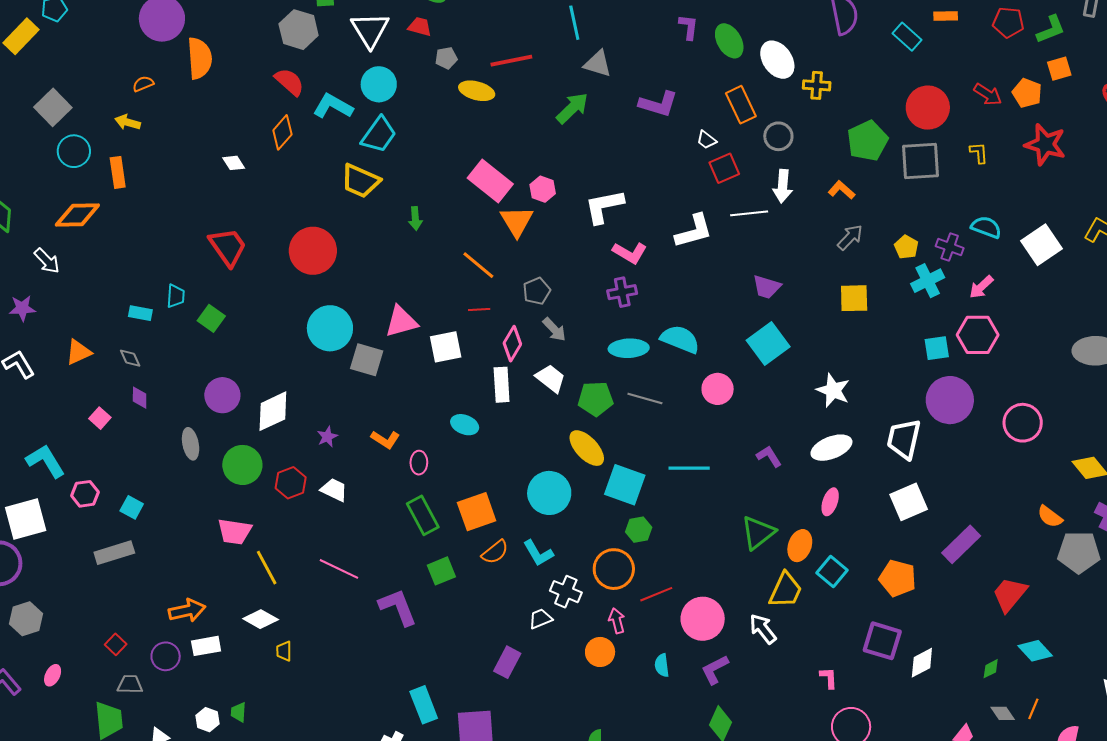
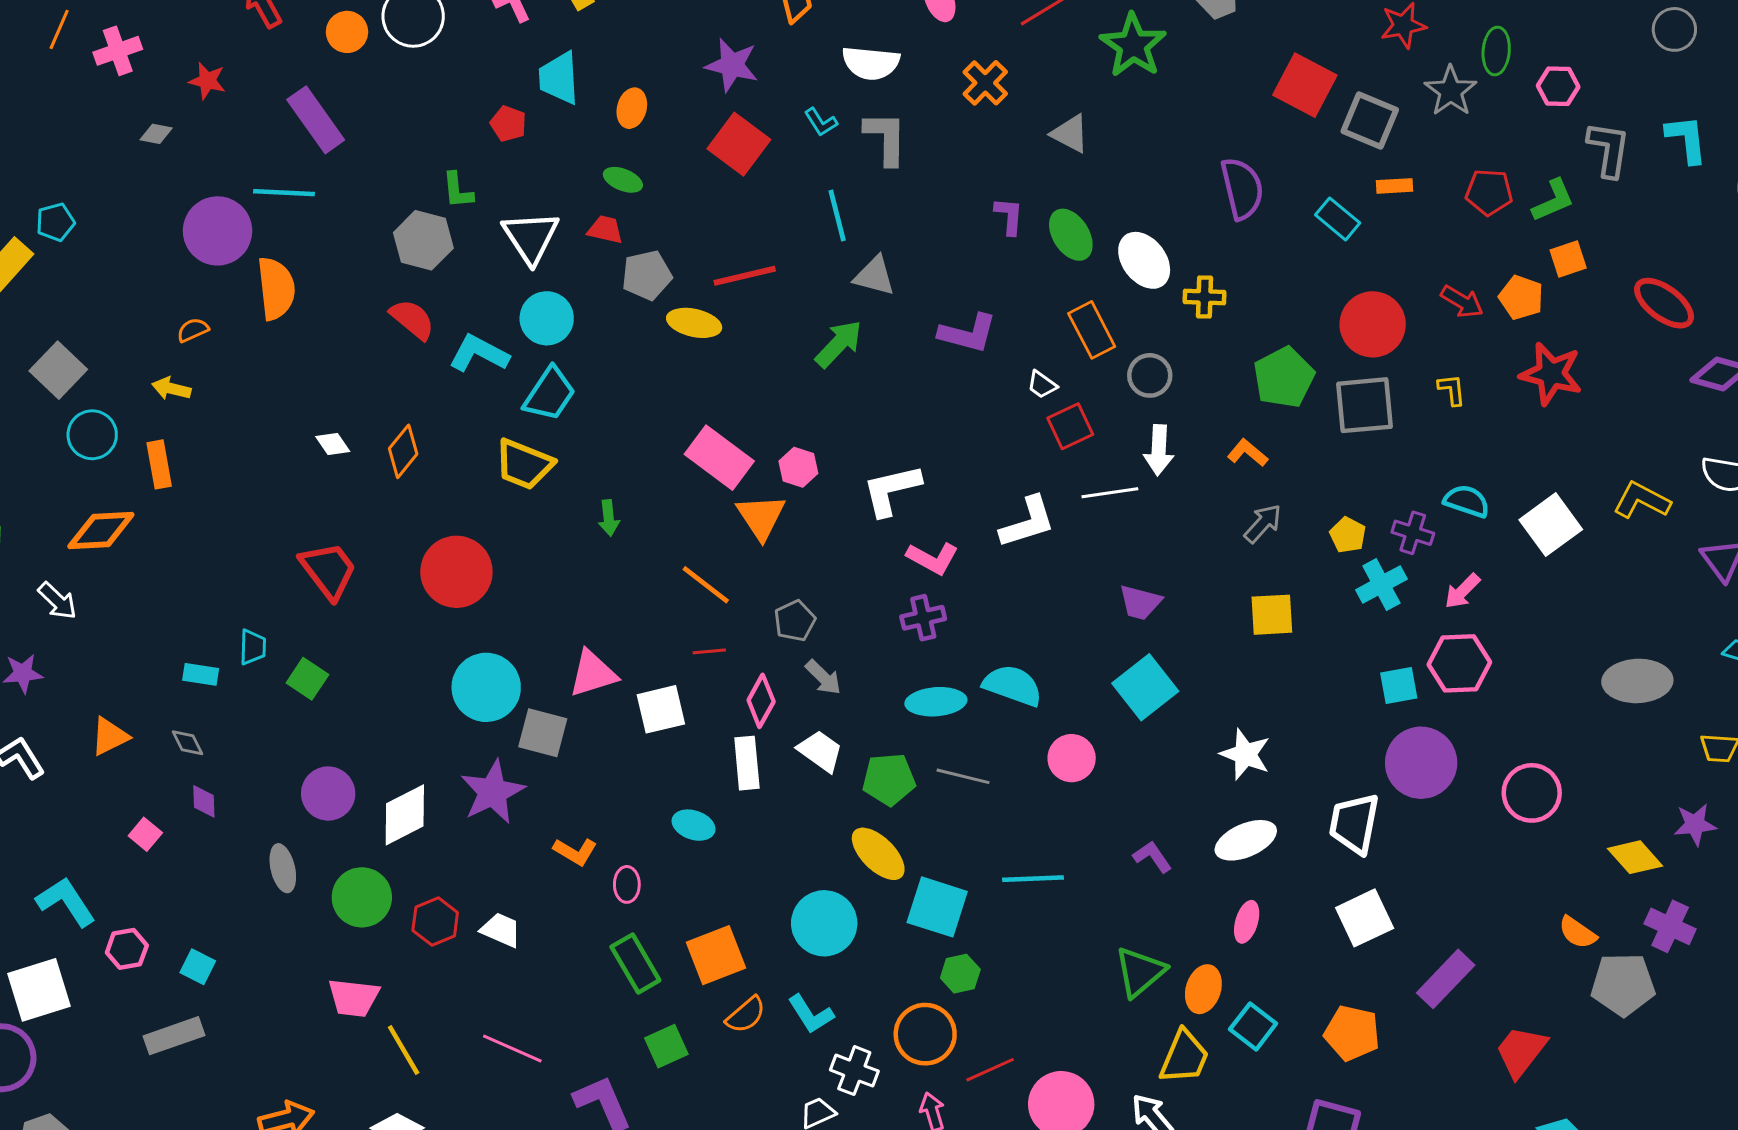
gray pentagon: (446, 58) -> (647, 275), size x1.5
orange diamond: (282, 132) -> (403, 451), moved
purple star: (327, 437) -> (493, 792), moved, size x2.0

